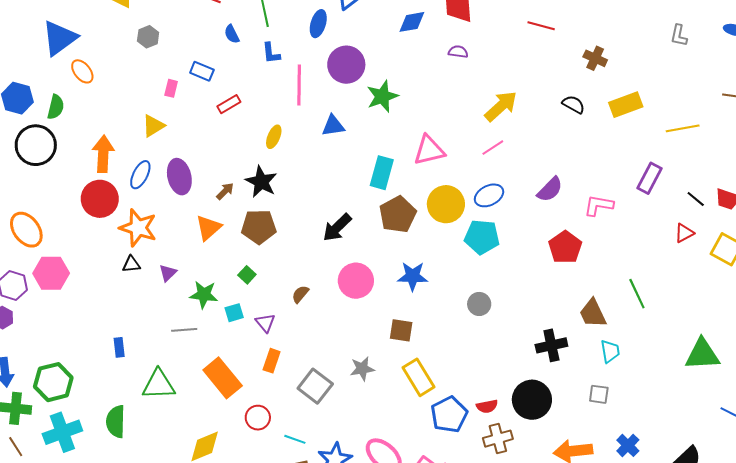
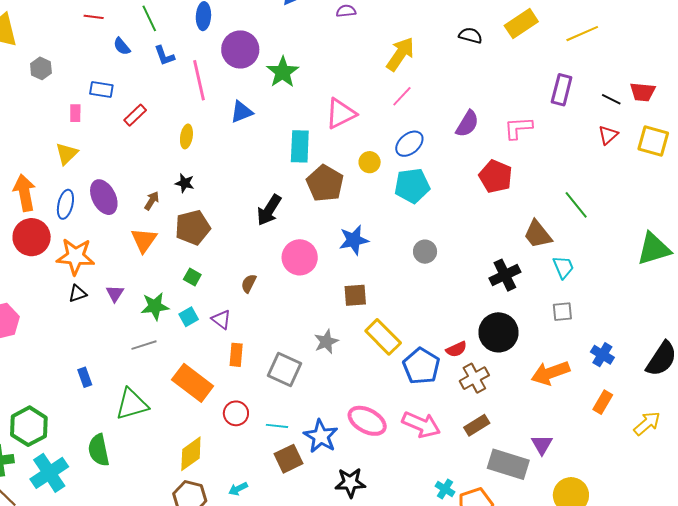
black star: (261, 182) -> (185, 183), size x0.6
yellow circle: (446, 204) -> (370, 162), size x0.6

